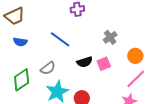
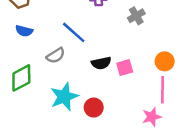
gray cross: (110, 37) -> (136, 16), moved
gray semicircle: (48, 68) -> (56, 55), moved
pink line: (136, 79) -> (162, 90), turned -50

